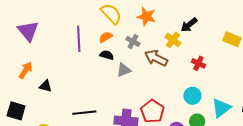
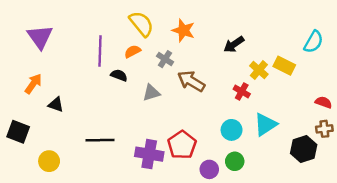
yellow cross: (173, 40) -> (259, 70), moved
black semicircle: (107, 55) -> (119, 75), moved
cyan triangle: (221, 108) -> (265, 124), moved

